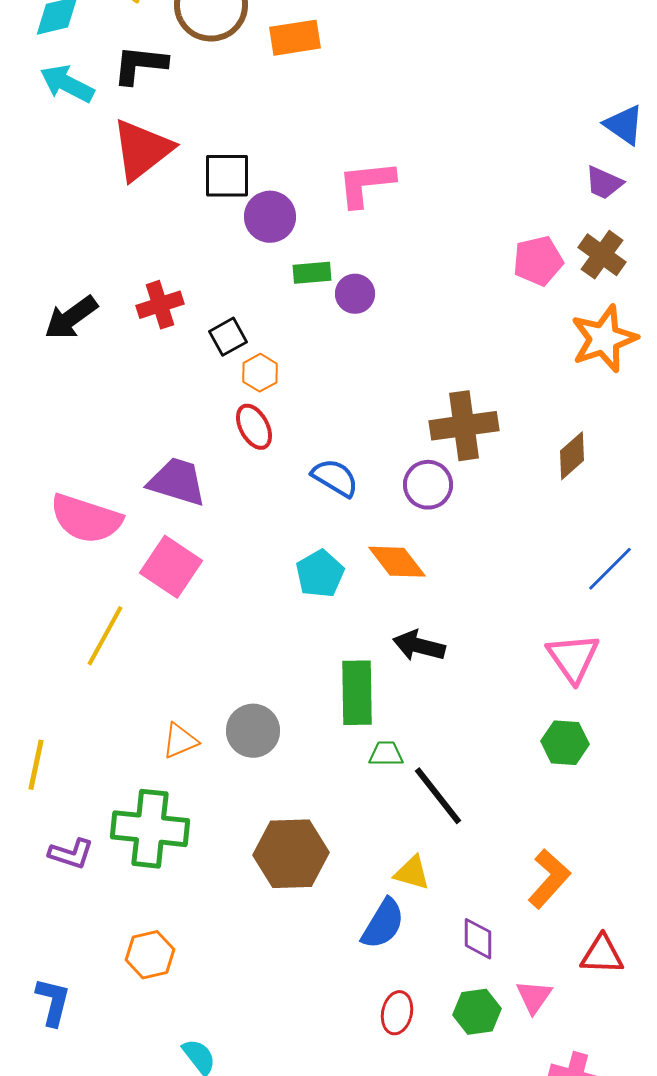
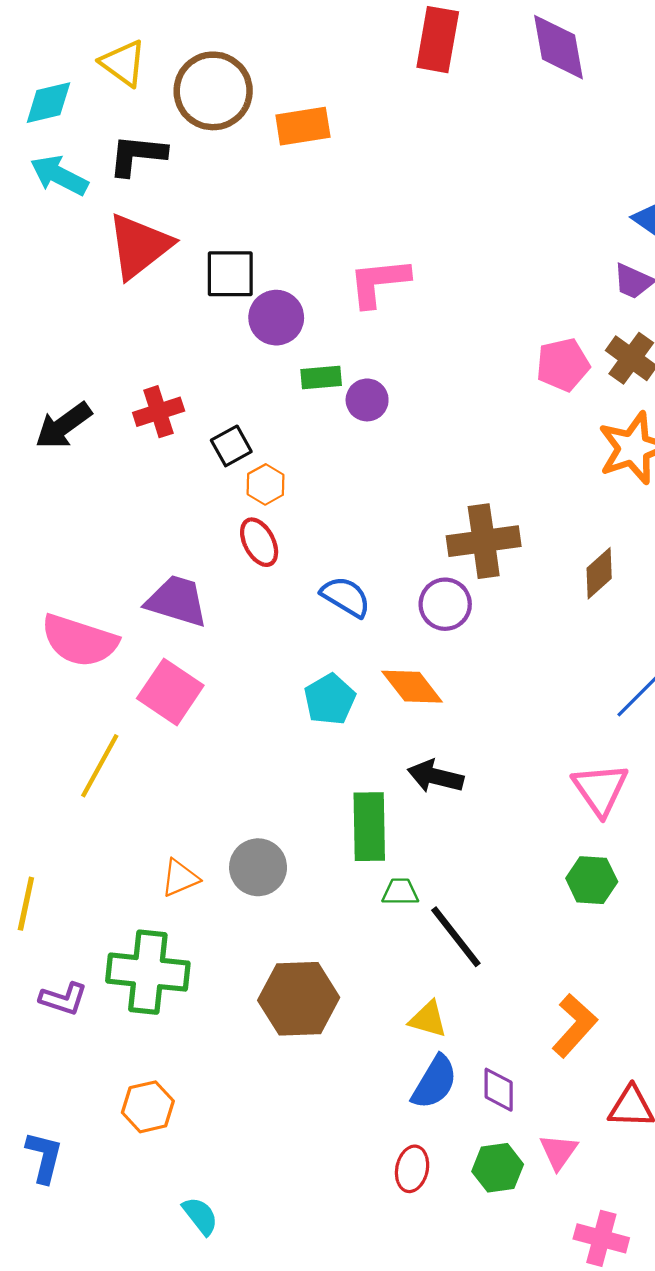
blue semicircle: (383, 924) -> (434, 1082), moved

